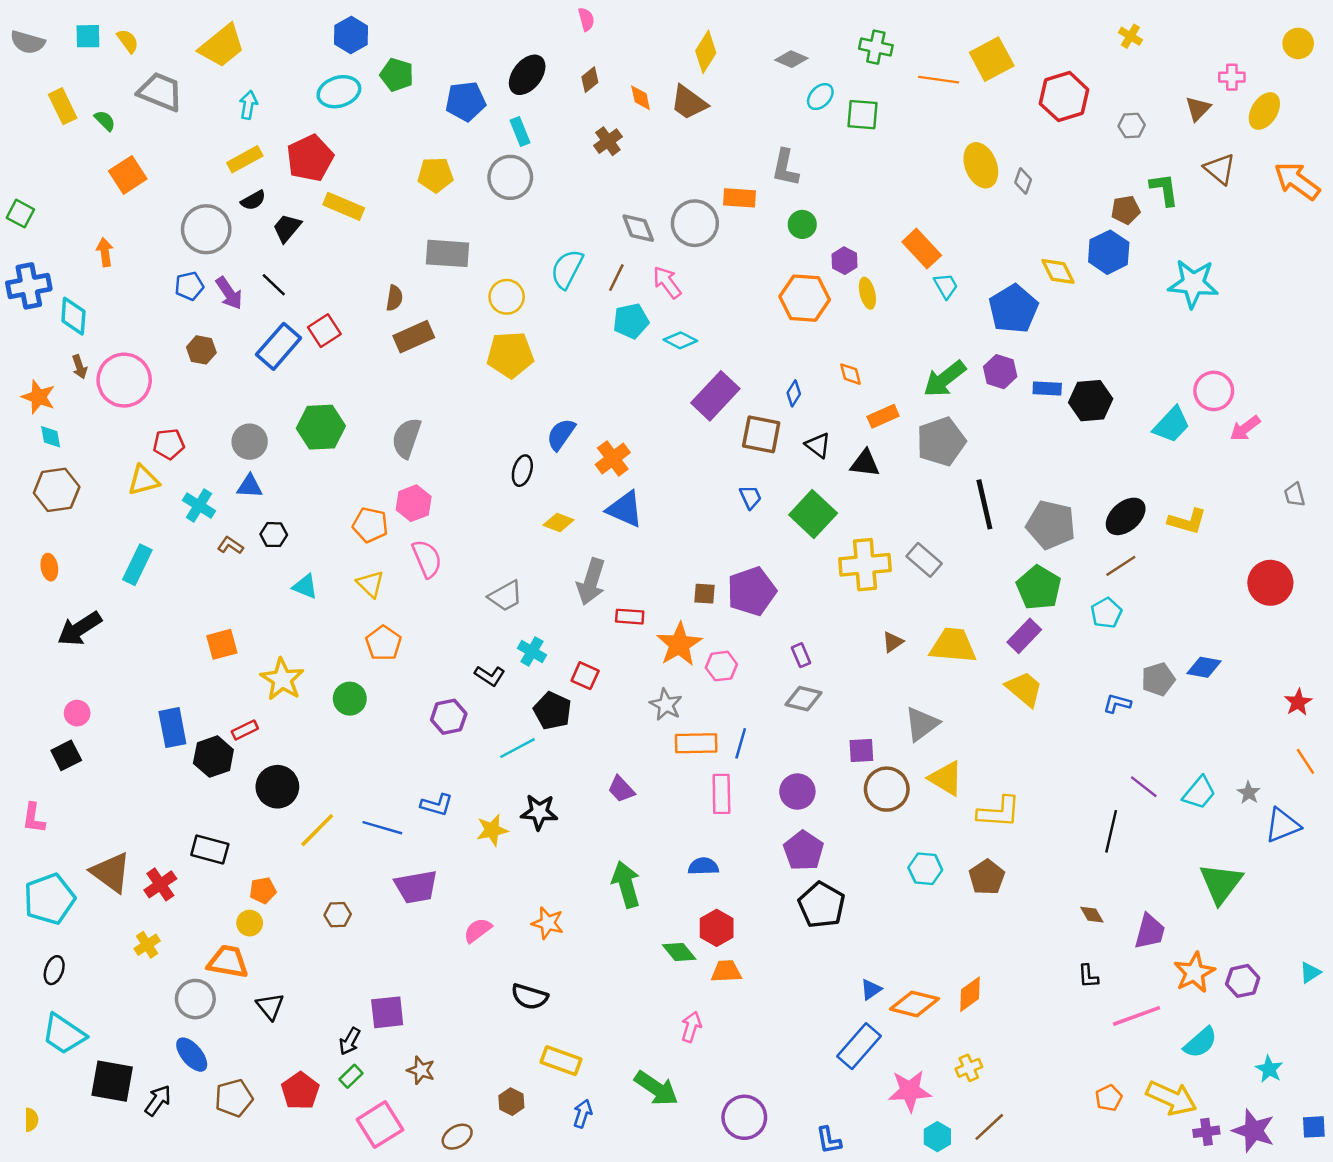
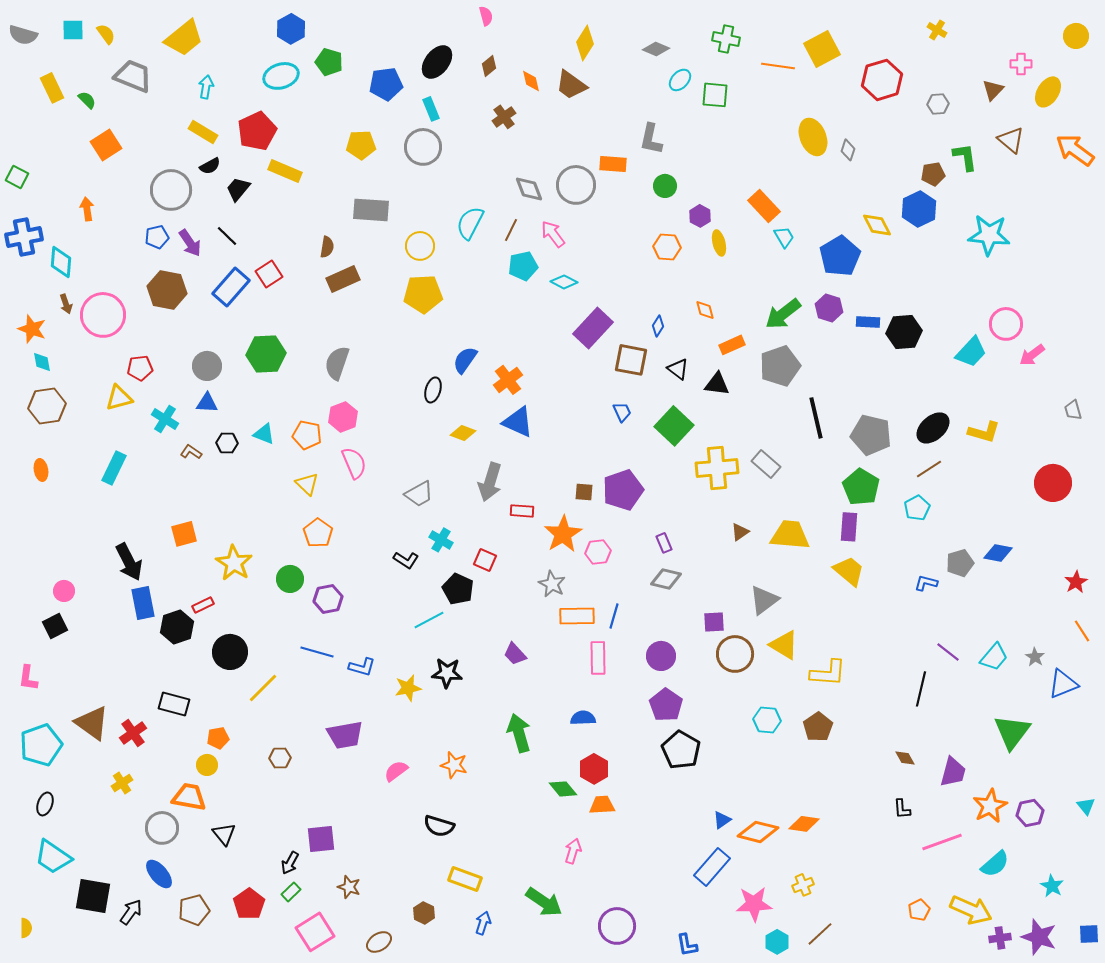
yellow rectangle: (245, 159) -> (203, 132), turned 60
orange hexagon: (805, 298) -> (667, 247), size x0.7
brown hexagon: (201, 350) -> (167, 290), size x1.6
cyan triangle: (305, 586) -> (264, 434), moved
black arrow: (79, 629) -> (129, 562), moved, turned -84
purple rectangle: (1024, 636) -> (849, 527), turned -40
purple hexagon: (449, 717) -> (328, 599), moved
blue line: (382, 828) -> (317, 652), moved
cyan triangle: (1310, 973) -> (1086, 806), turned -36
orange diamond: (970, 994) -> (804, 824), turned 44

